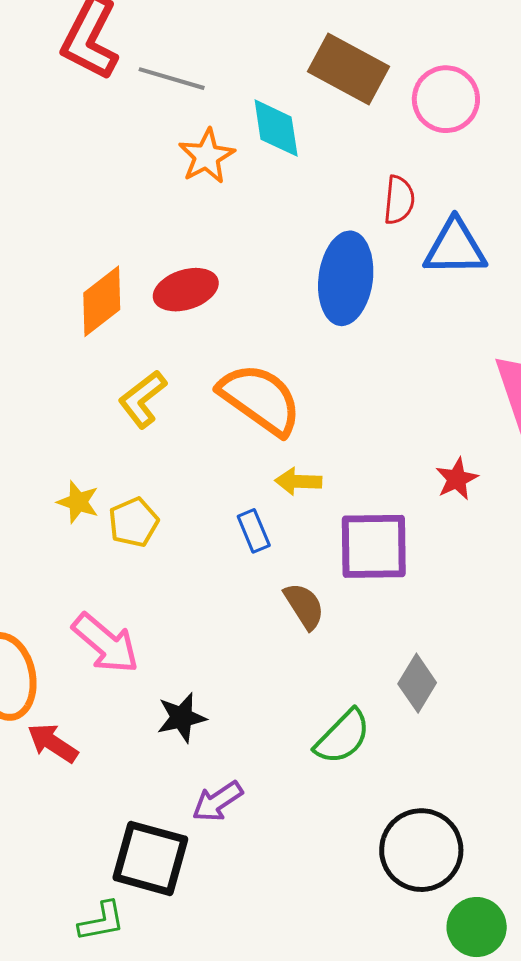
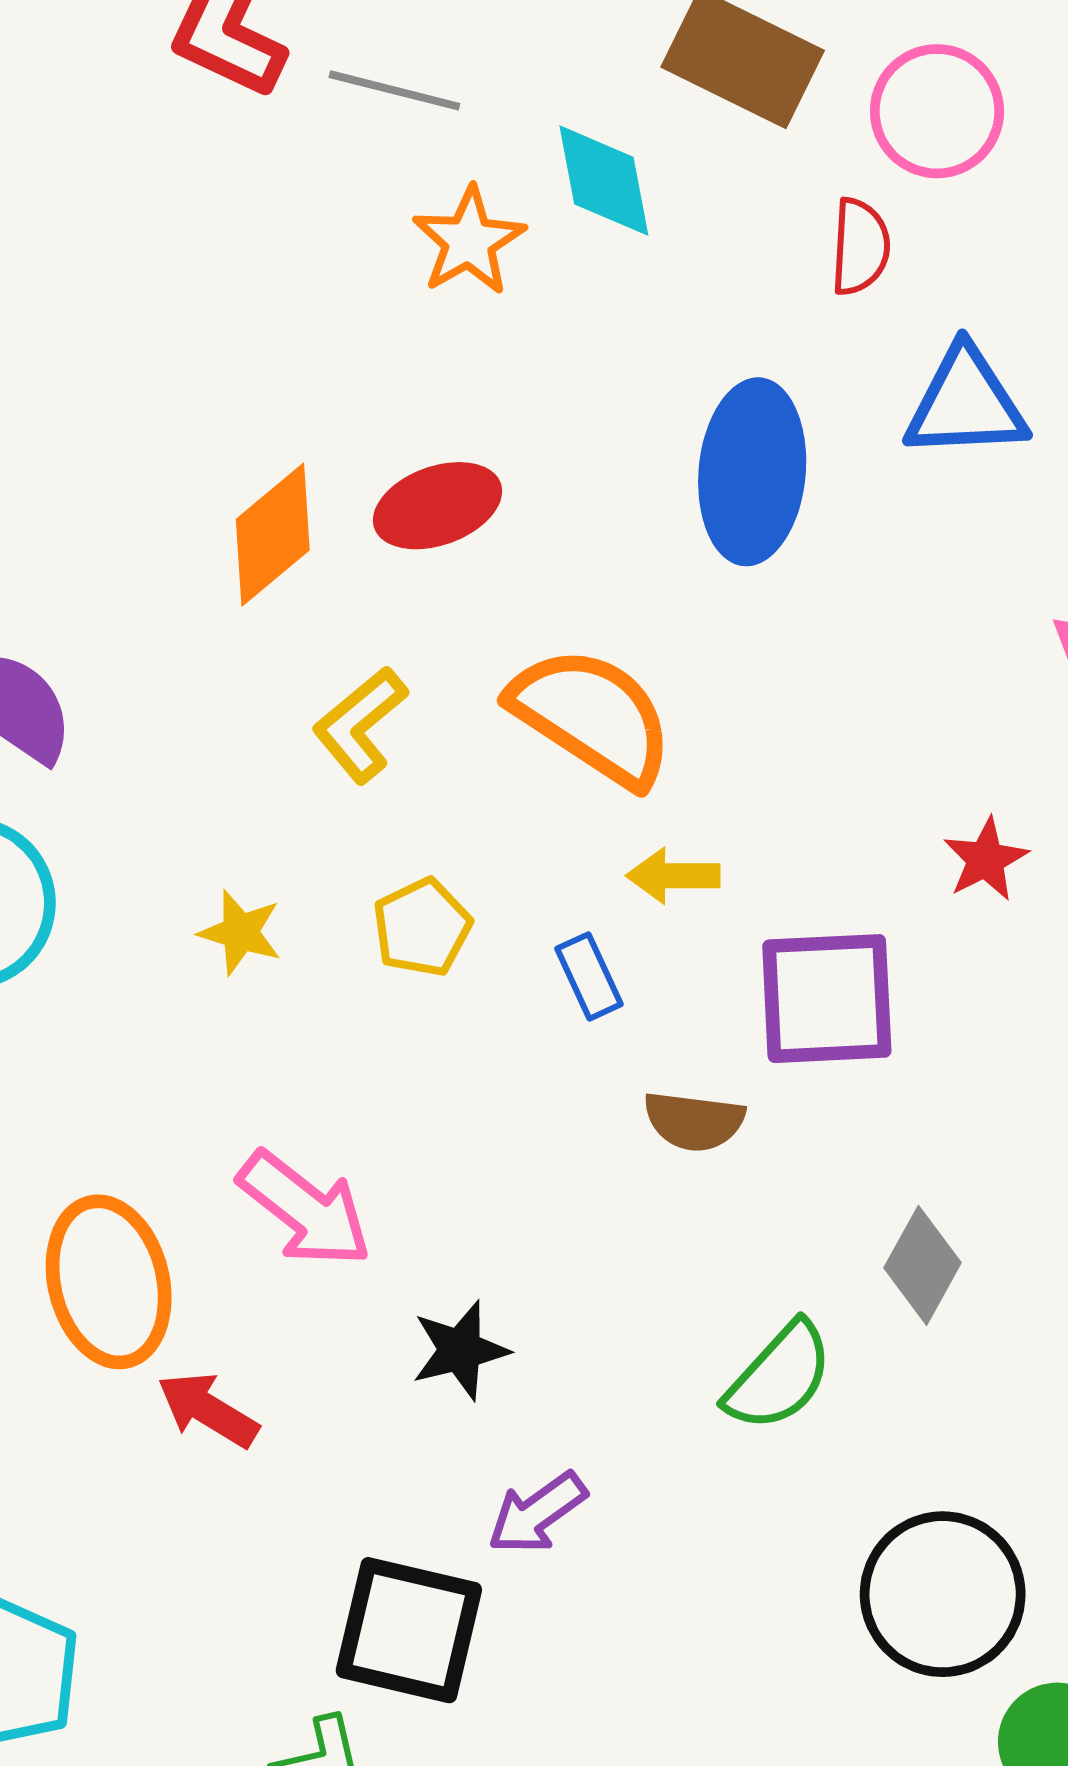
red semicircle: (399, 200) -> (860, 247), moved
yellow pentagon: (133, 522) -> (422, 928), moved
brown semicircle: (304, 606) -> (694, 1121), turned 132

